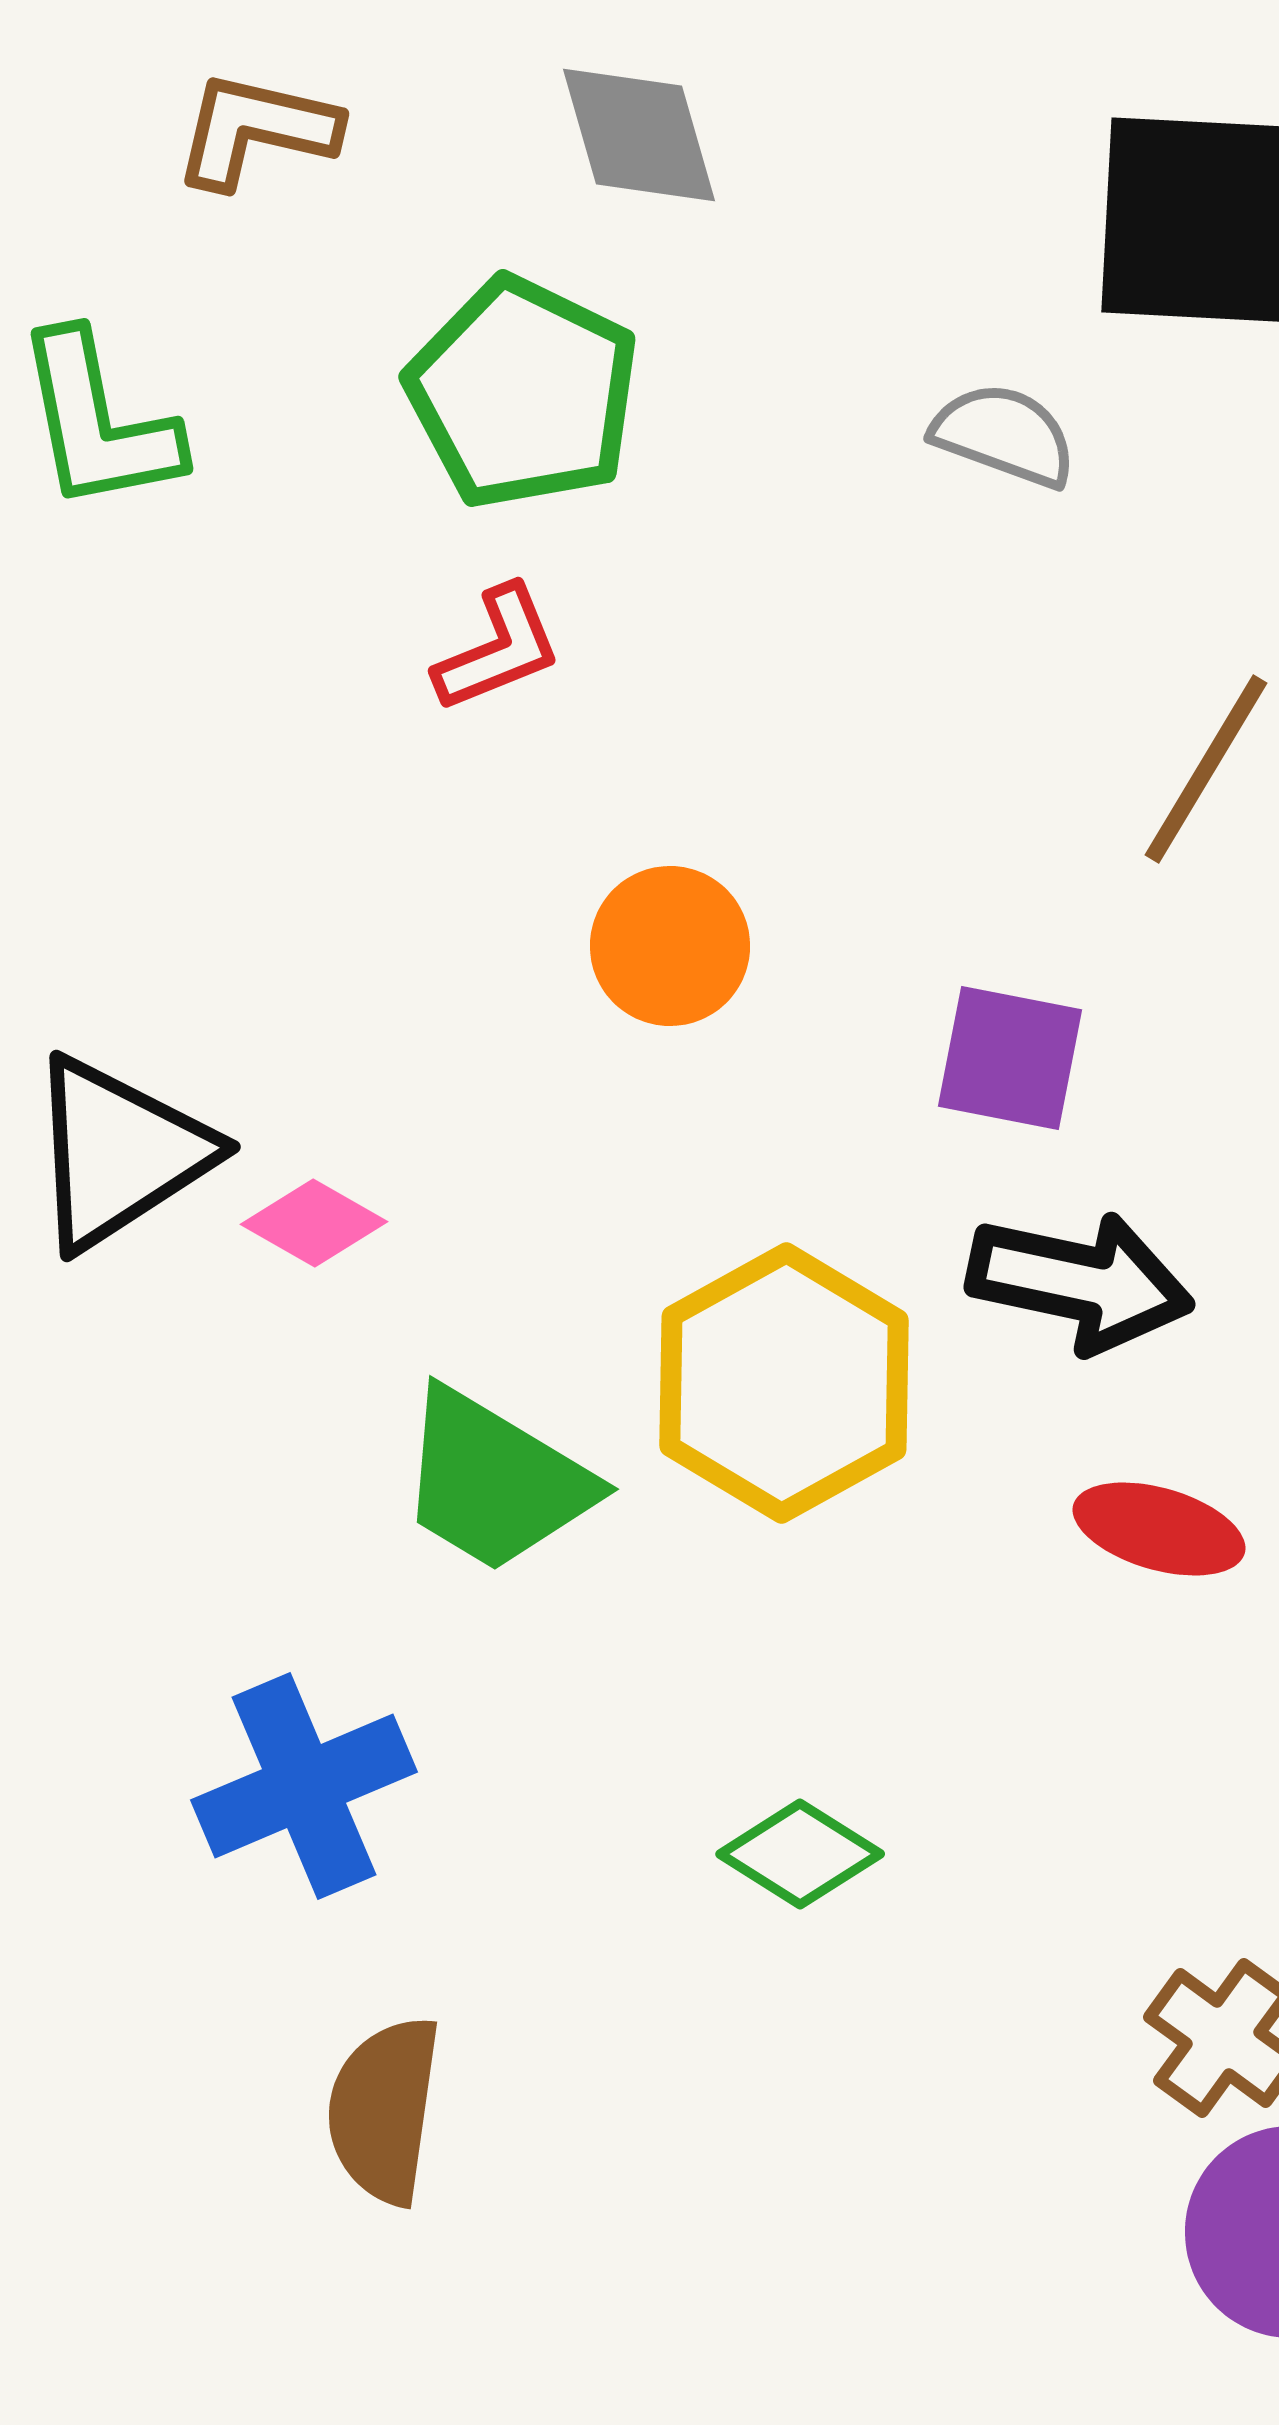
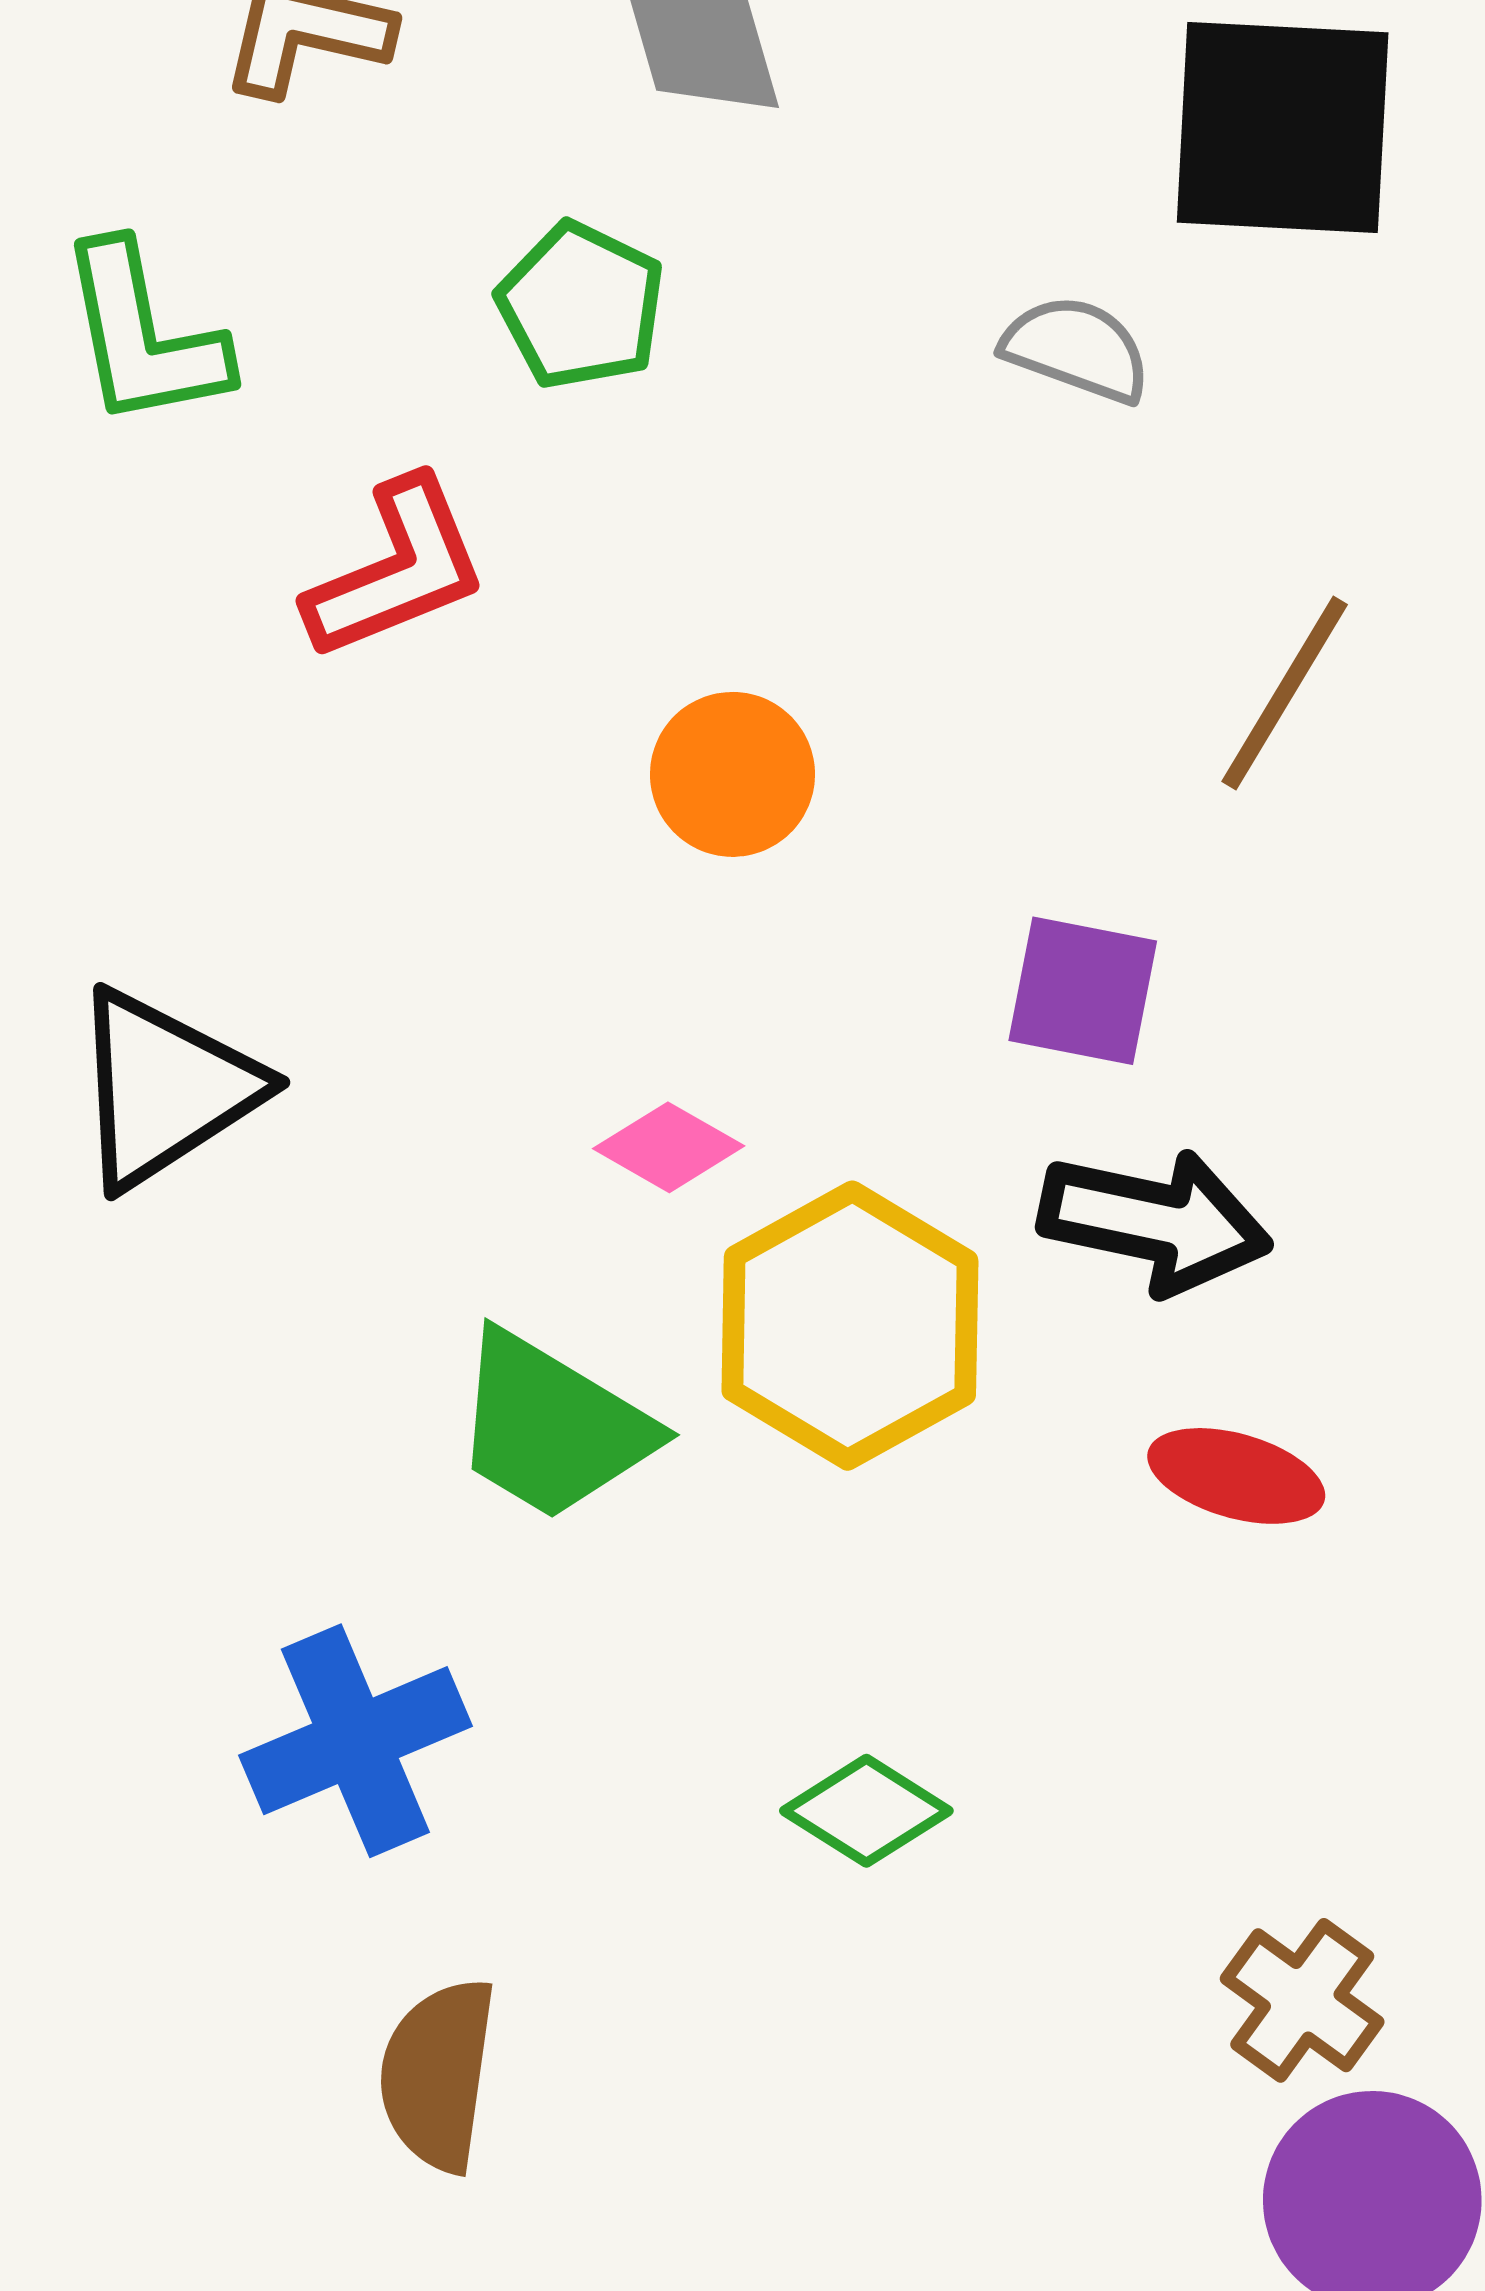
green pentagon: (523, 393) -> (581, 306), size x0.7
red L-shape: (498, 649) -> (397, 569), moved, size x1.4
orange circle: (670, 946) -> (732, 774), moved
pink diamond: (314, 1223) -> (669, 1147), moved

